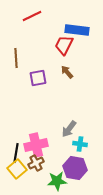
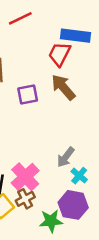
brown arrow: (67, 72) -> (63, 87), size x1.6
cyan cross: (80, 144) -> (79, 176), turned 32
pink cross: (36, 145) -> (25, 177), turned -30

